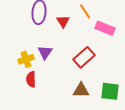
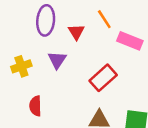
purple triangle: (45, 52) -> (57, 60), moved
yellow cross: (26, 59) -> (21, 66), moved

